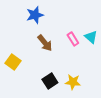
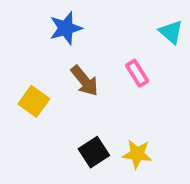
cyan triangle: (91, 37) -> (171, 32), moved
yellow square: (13, 62) -> (34, 101), moved

